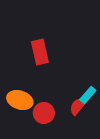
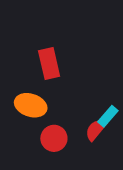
orange ellipse: (20, 100) -> (31, 105), moved

